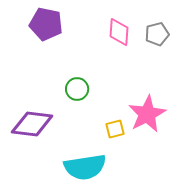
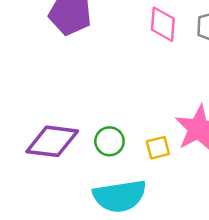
green circle: (77, 89) -> (109, 141), moved

